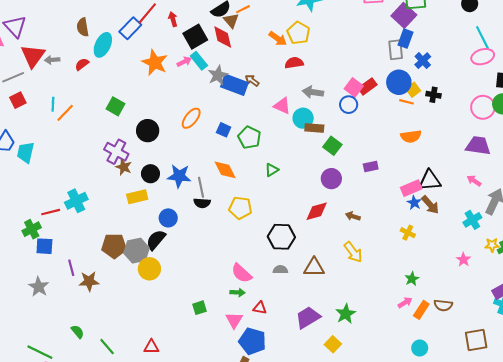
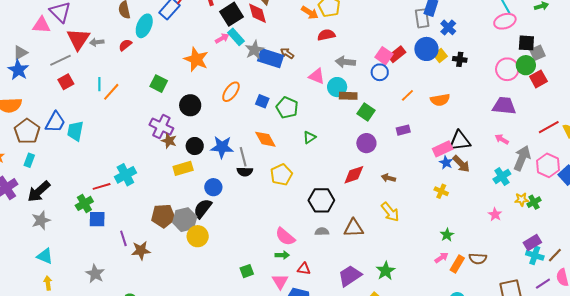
orange star: (155, 63) -> (196, 59), moved
orange line: (406, 102) -> (407, 95), moved, turned -56
yellow pentagon: (240, 208) -> (281, 175), turned -30
gray star: (39, 287) -> (95, 274), moved

